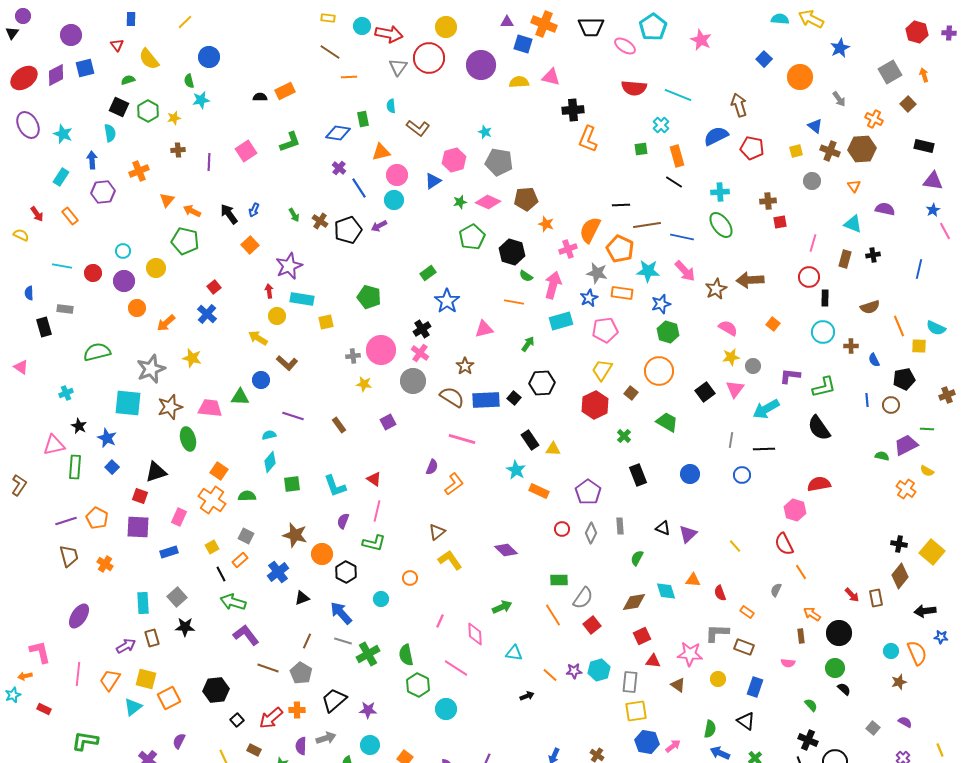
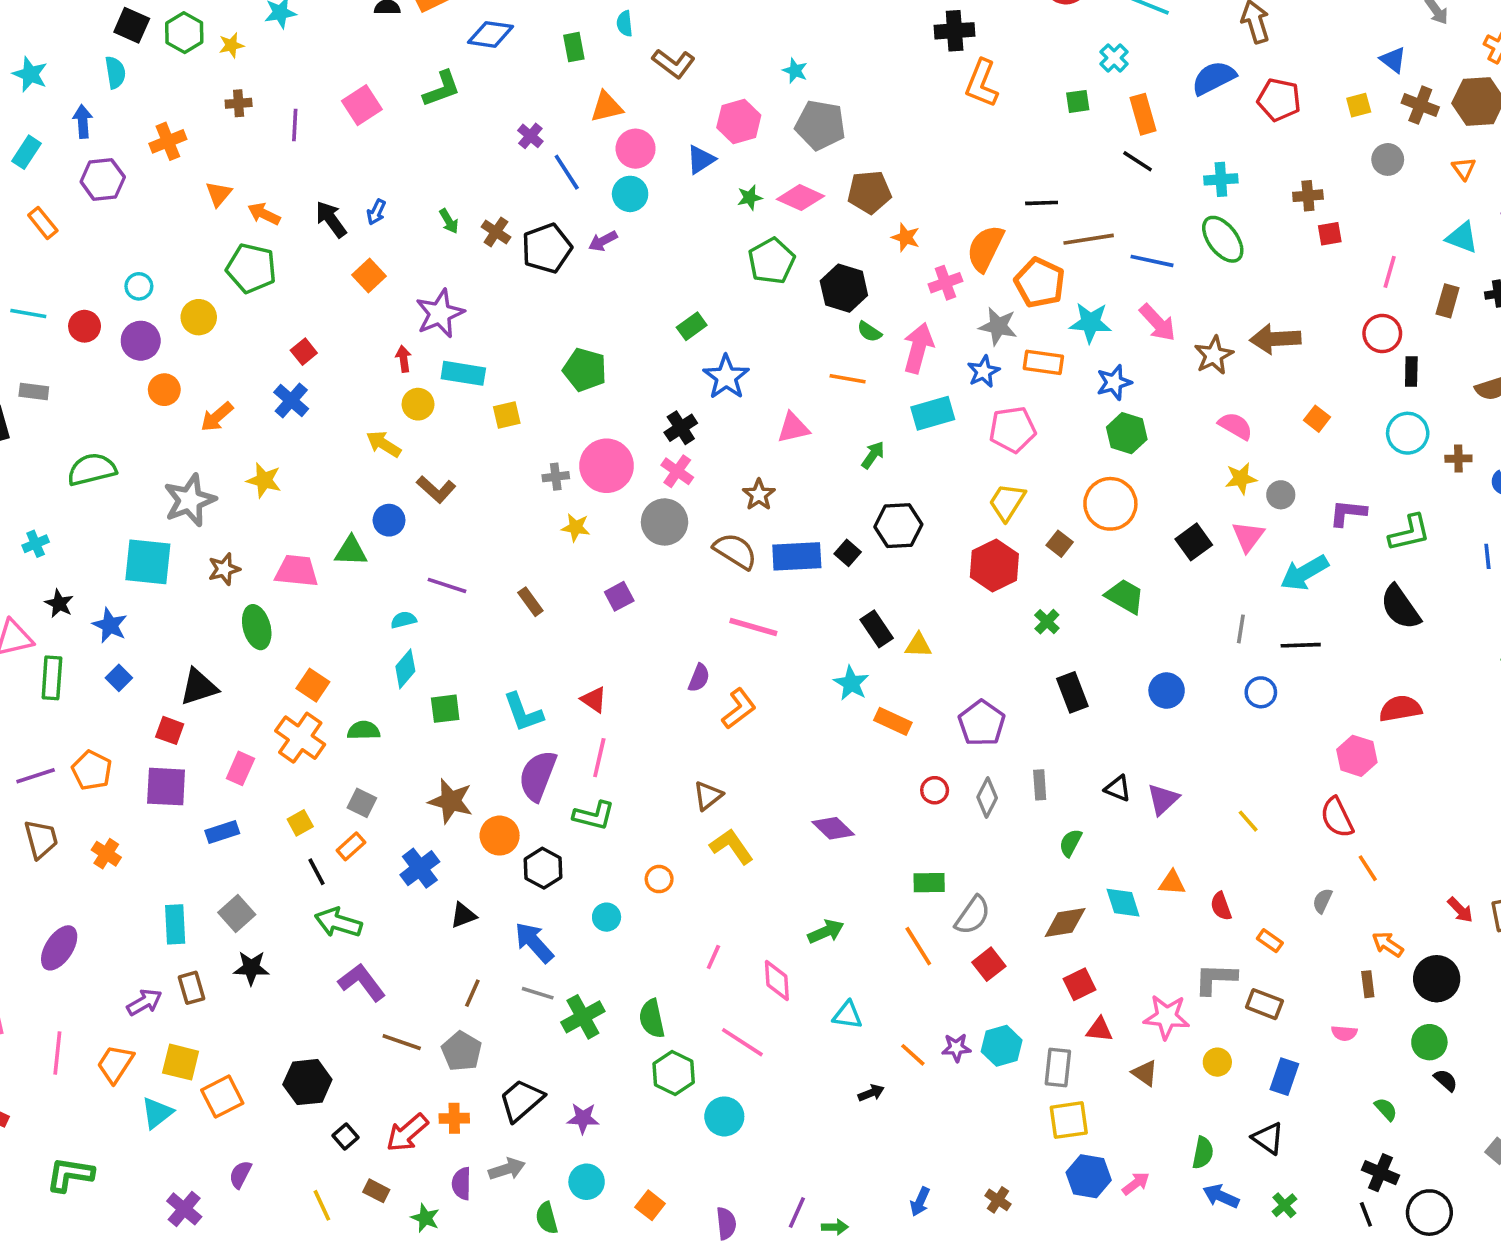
blue diamond: (338, 133) -> (491, 34), moved
brown star: (170, 407) -> (224, 569), size x0.7
purple semicircle: (343, 521) -> (538, 776), size x1.8

